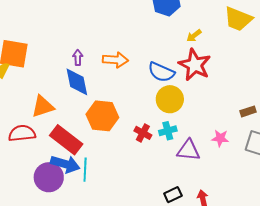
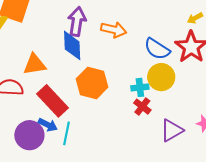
purple arrow: (78, 58) -> (77, 22), size x1.8
cyan cross: (168, 131) -> (140, 87), moved
red cross: (143, 133) -> (142, 107), moved
purple triangle: (188, 150) -> (172, 130), turned -45
blue arrow: (65, 164) -> (48, 125), size x0.7

